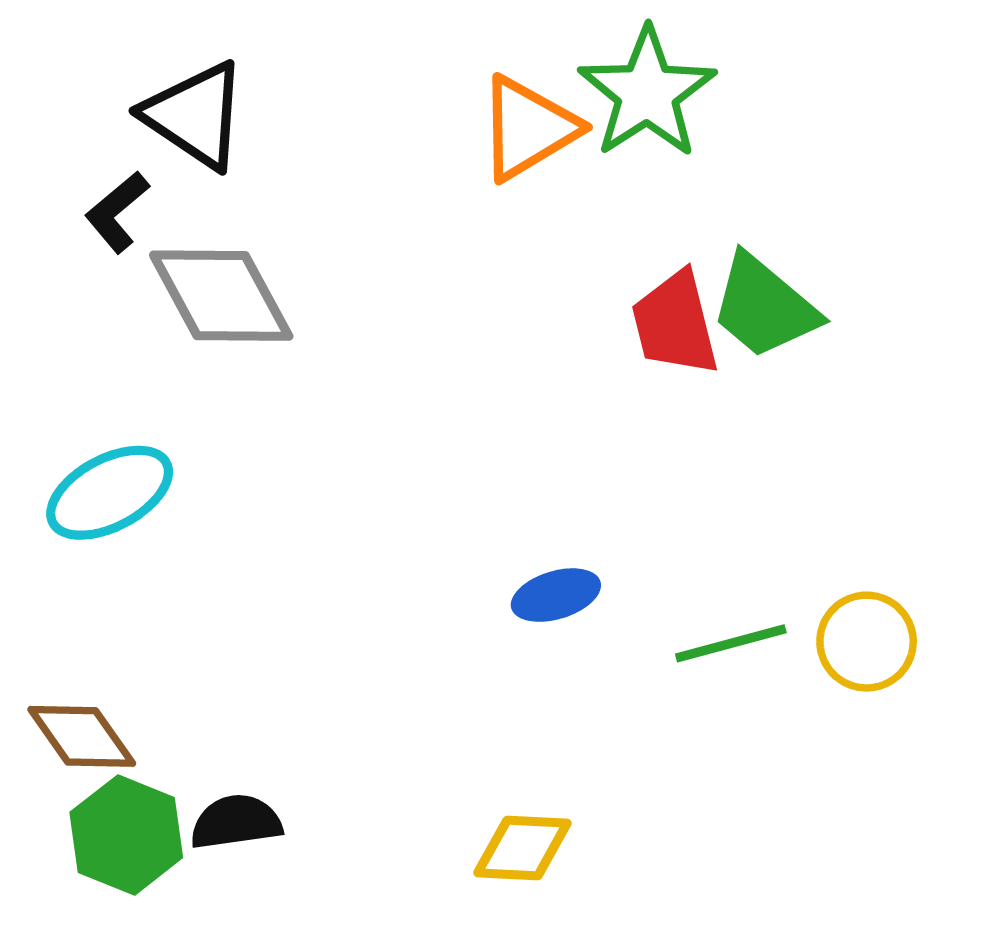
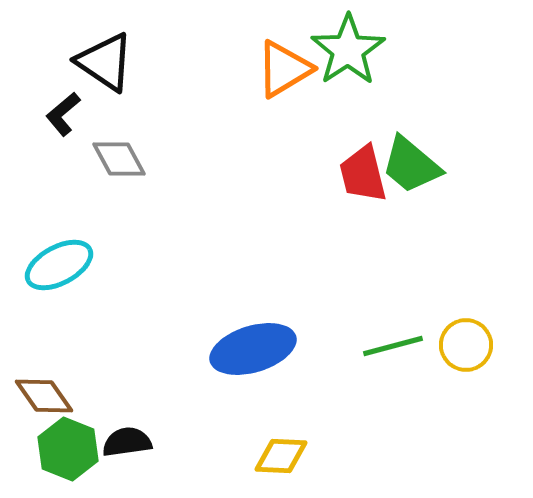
gray diamond: (221, 296) -> (119, 159), size x0.7
blue ellipse: (556, 595) -> (253, 349), moved, size x1.8

